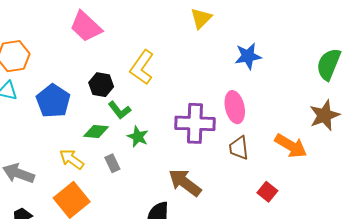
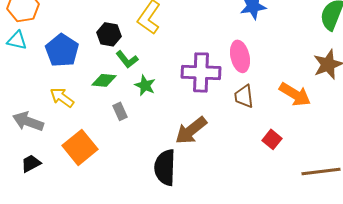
yellow arrow: (72, 159) -> (62, 97), moved
brown arrow: (185, 183) -> (191, 130), turned -76

